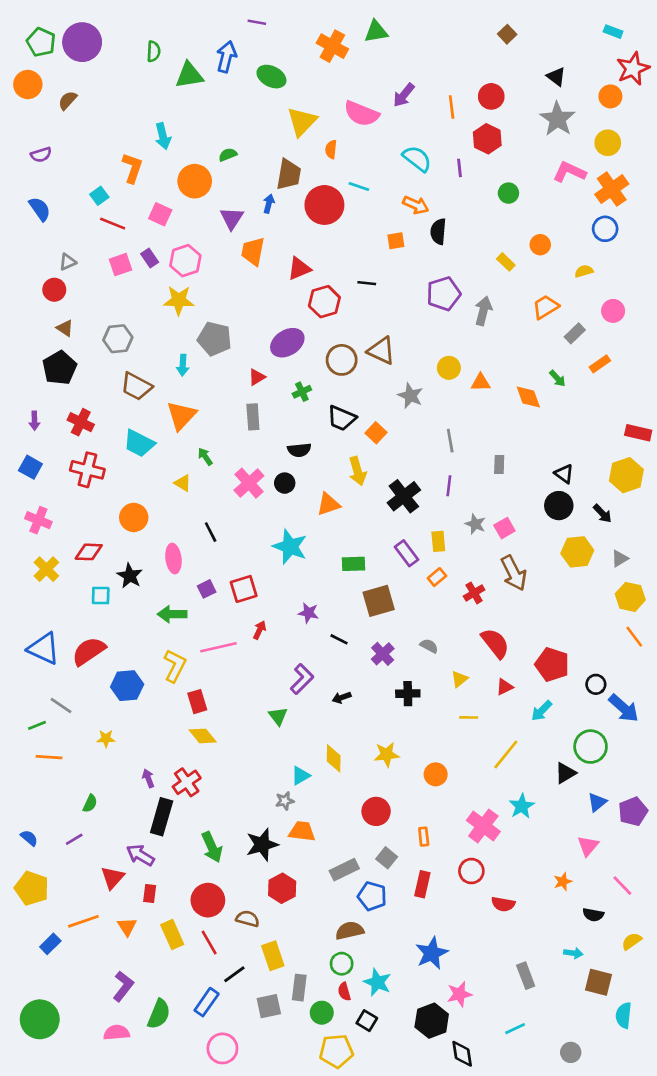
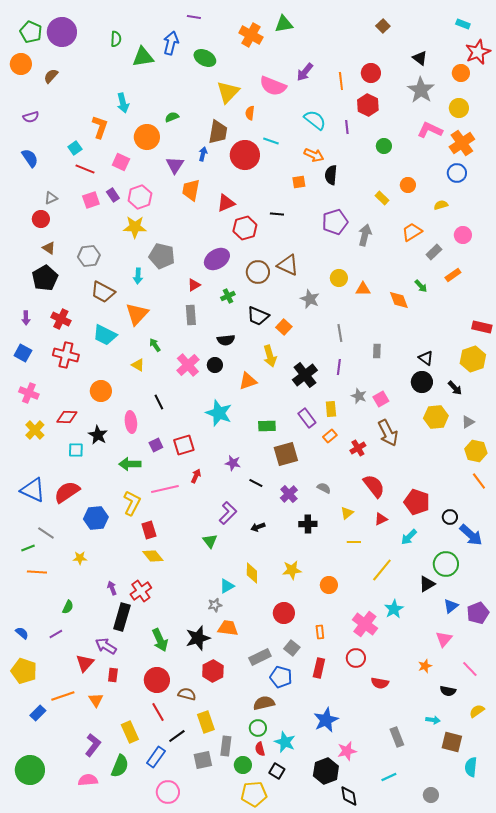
yellow rectangle: (172, 935) -> (130, 732), moved

